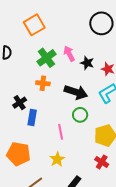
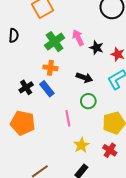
black arrow: (76, 92) -> (84, 78), size x0.7
blue rectangle: (32, 117) -> (47, 89), moved, turned -49
orange pentagon: (19, 154) -> (23, 123), moved
yellow star: (57, 159) -> (81, 145), moved

